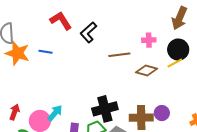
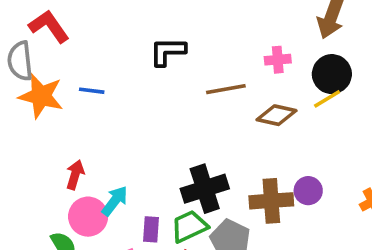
red L-shape: (61, 21) -> (49, 26), moved
black L-shape: (88, 32) -> (168, 51), turned 45
red arrow: (15, 112) -> (75, 175), moved

